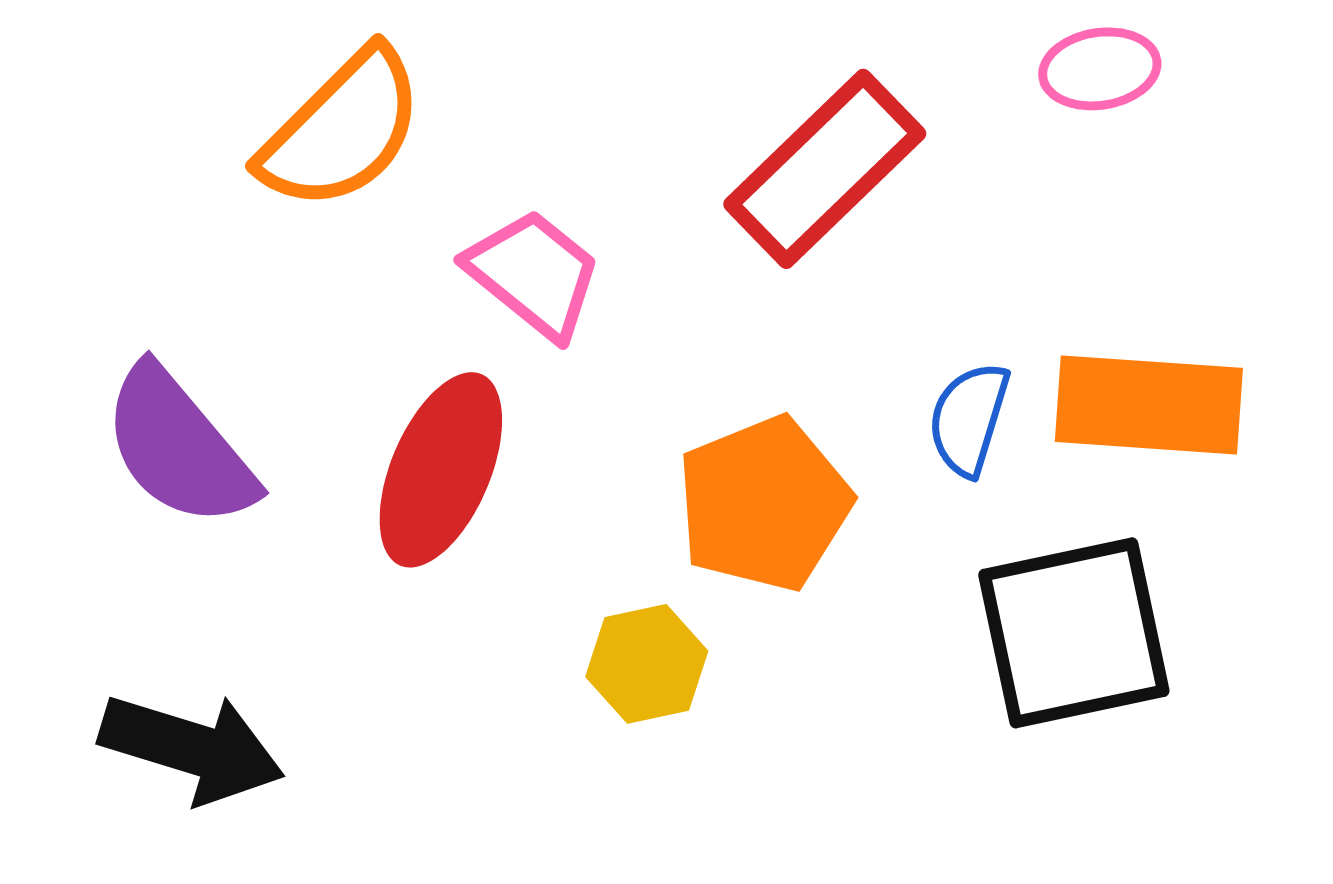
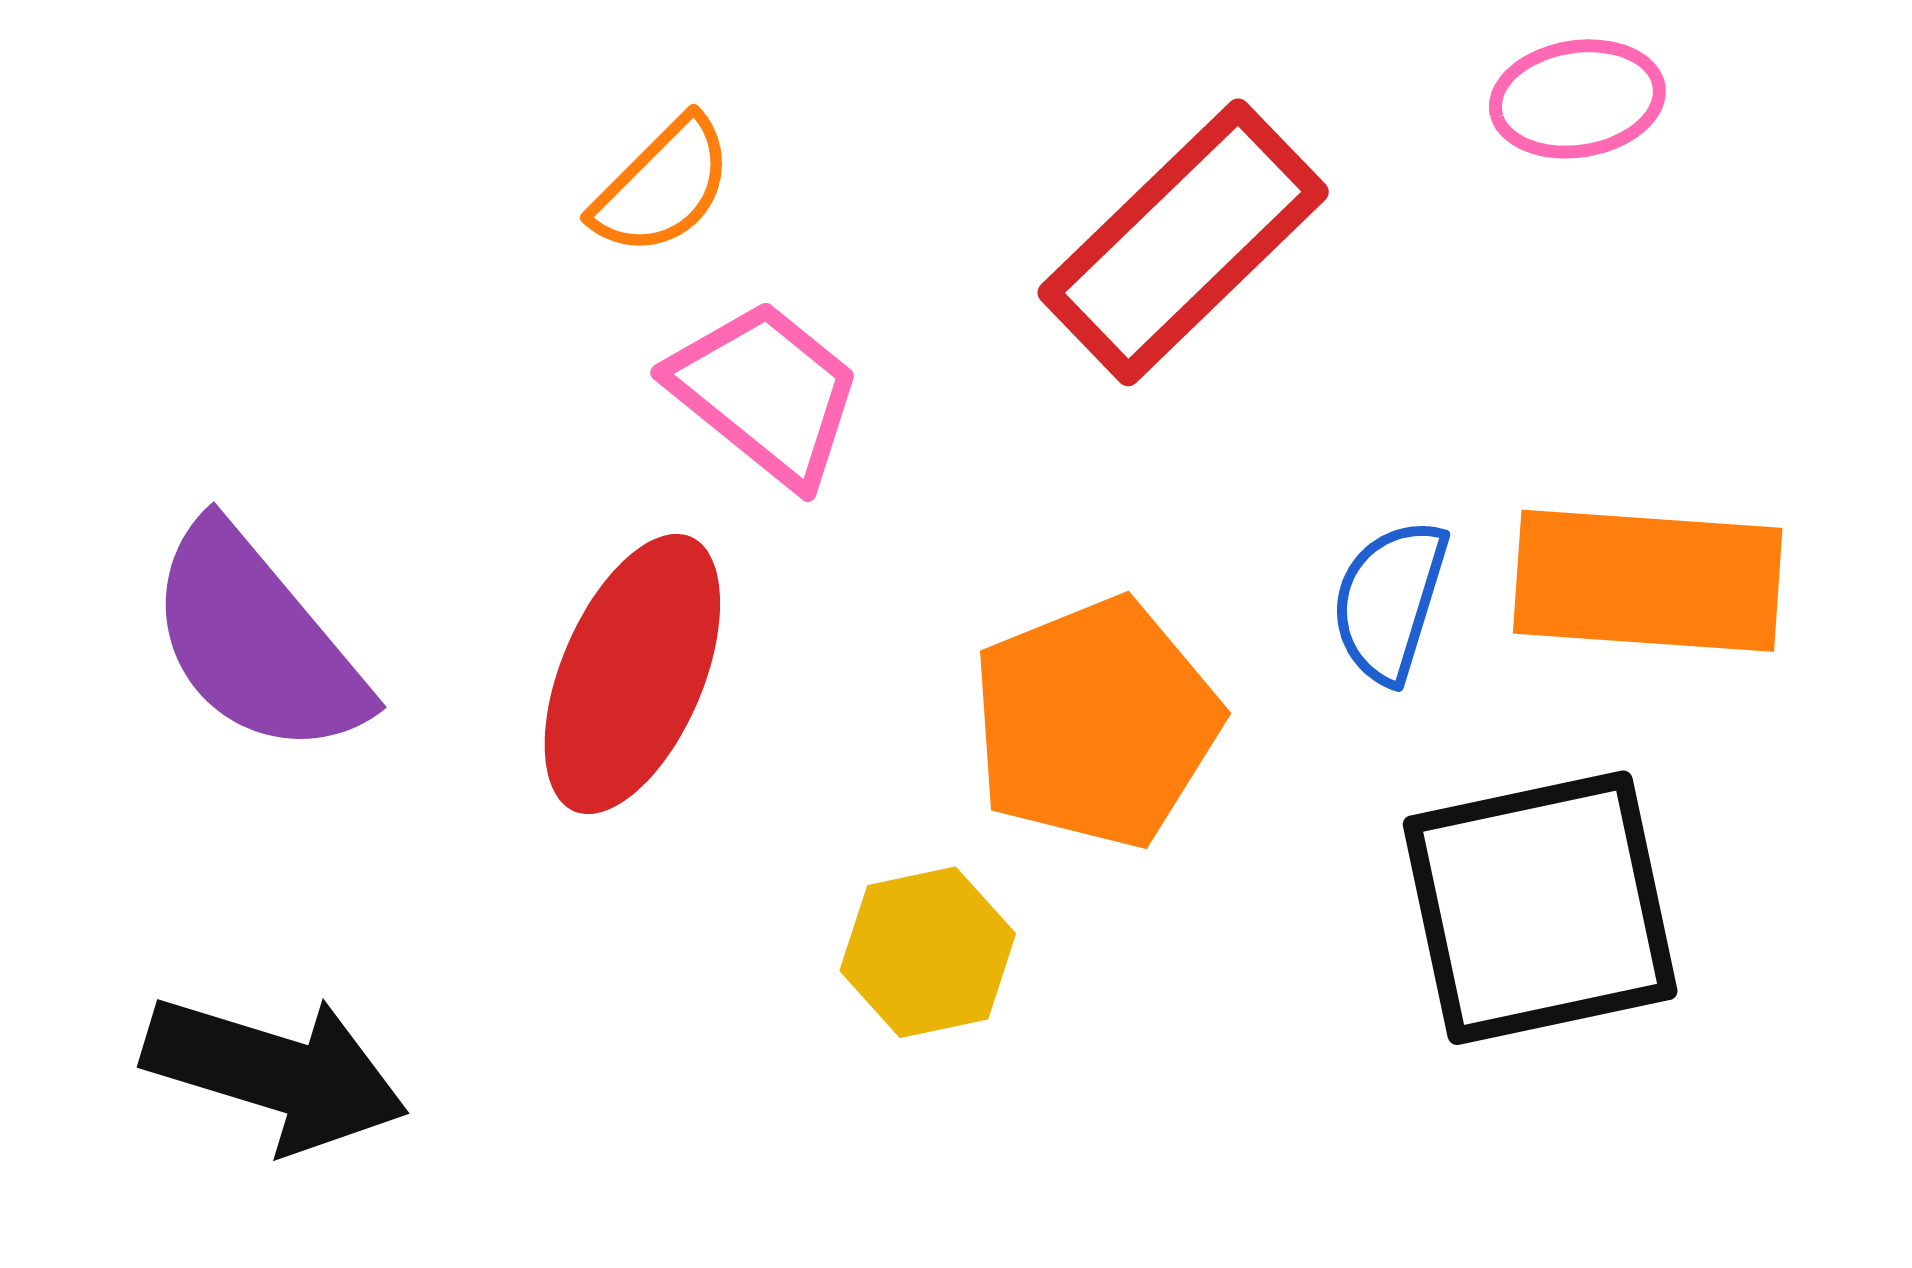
orange semicircle: (342, 130) -> (663, 186), moved, size x0.6

